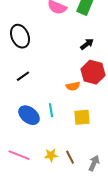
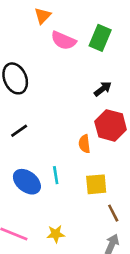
orange semicircle: (73, 86) -> (84, 144), turned 96
brown line: (70, 157) -> (113, 213), moved

